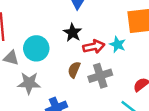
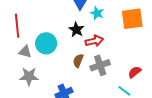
cyan star: (118, 44) -> (97, 13), moved
gray star: (29, 83) -> (29, 76), moved

